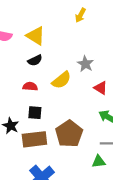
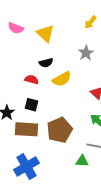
black semicircle: (35, 60) -> (46, 63), moved
gray star: (85, 64) -> (86, 53), moved

